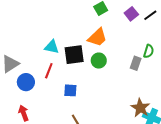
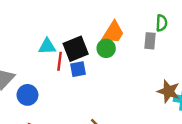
orange trapezoid: (97, 37) -> (113, 32), moved
red line: (49, 71) -> (60, 61), moved
blue square: (70, 90) -> (78, 69), moved

